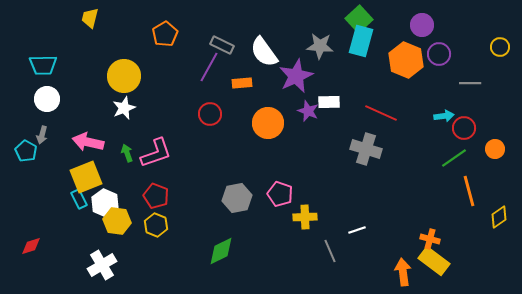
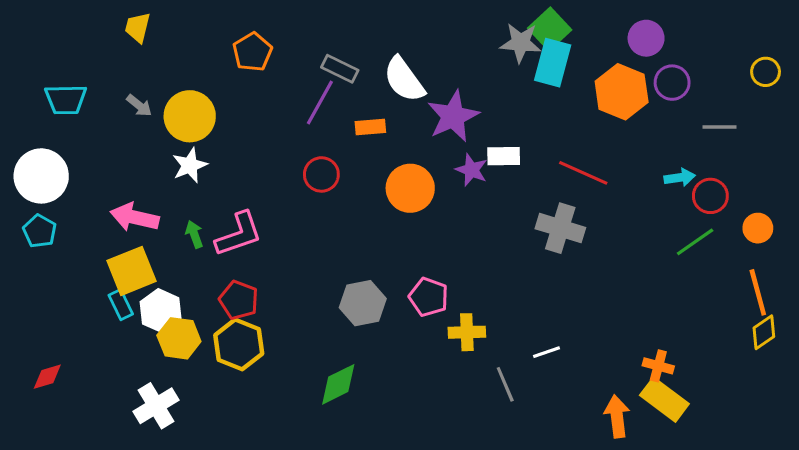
gray star: (320, 46) -> (520, 43), moved
white circle: (47, 99) -> (41, 176), moved, size x1.4
gray arrow: (42, 135) -> (139, 106), moved, turned -66
orange line: (469, 191) -> (758, 292), moved
yellow hexagon: (156, 225) -> (239, 344), size x1.4

